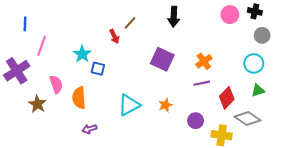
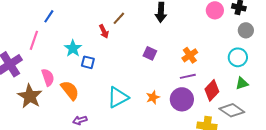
blue line: (25, 24) -> (49, 16), moved, turned 32
purple square: (162, 59) -> (150, 53), size x0.6
orange semicircle: (79, 98) -> (70, 90), turned 145
brown star: (37, 104) -> (30, 96), size x1.4
purple circle: (196, 121) -> (182, 99), moved, size x1.5

